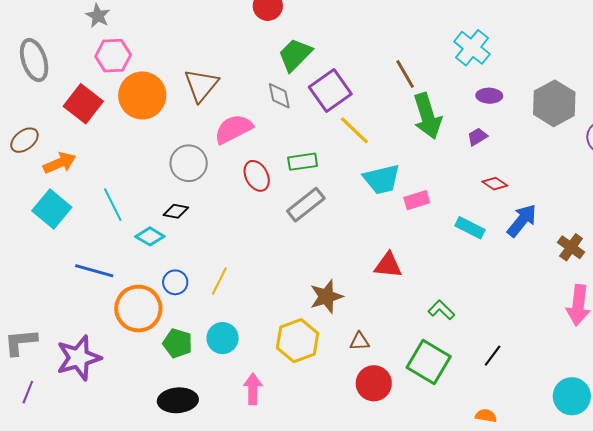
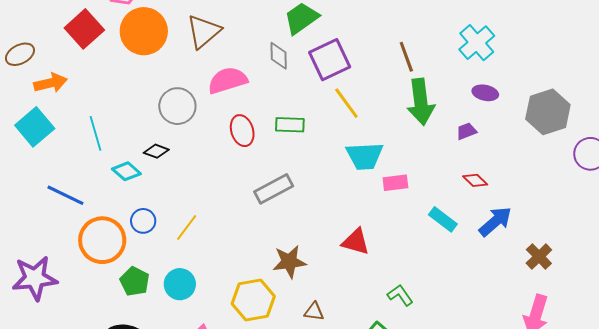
gray rectangle: (306, 205) -> (274, 189), moved

